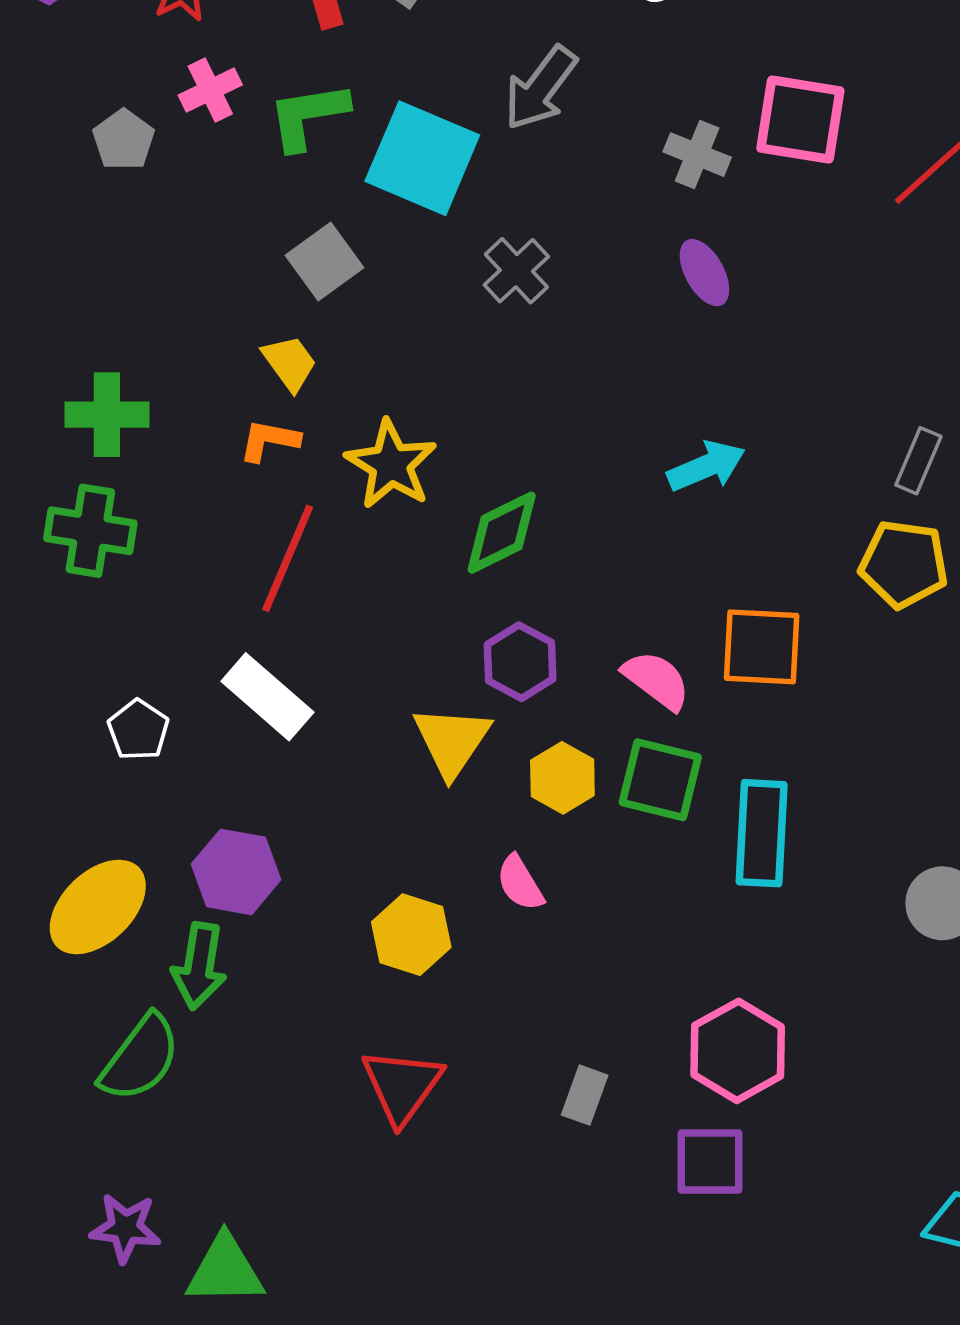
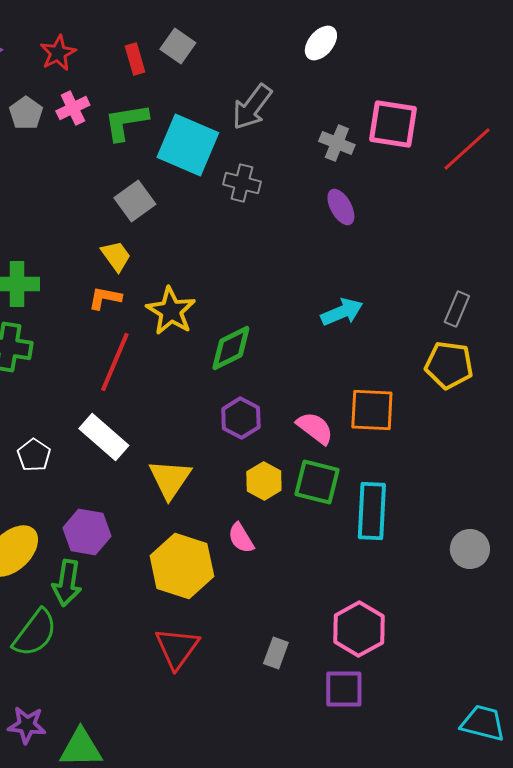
gray pentagon: (124, 140) -> (26, 113), moved
gray cross: (516, 271) -> (242, 183), moved, turned -33
yellow triangle: (452, 741) -> (170, 479), moved
yellow hexagon: (411, 935) -> (182, 566), size x1.5

